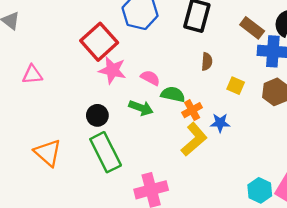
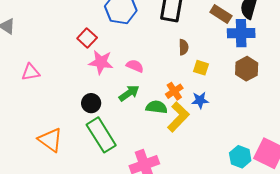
red square: (99, 42) -> (87, 38), size x0.6
yellow square: (236, 86) -> (201, 68), moved
green semicircle: (173, 94) -> (157, 107), moved
green arrow: (141, 108) -> (129, 93), turned -50

